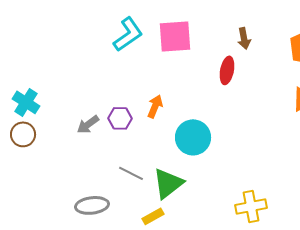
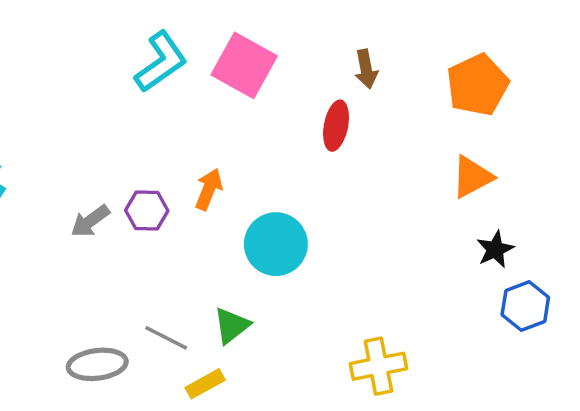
pink square: (175, 36) -> (244, 65), turned 33
gray line: (131, 173) -> (166, 338), moved
green triangle: (168, 183) -> (232, 325), size x0.7

